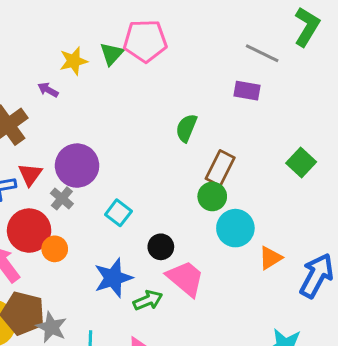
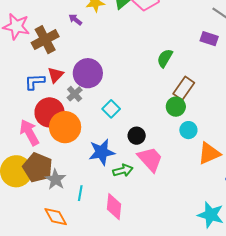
cyan circle: (235, 228) -> (188, 130), size x0.7
orange circle: (55, 249) -> (65, 127), size x1.8
orange triangle: (270, 258) -> (209, 153), size x1.4

